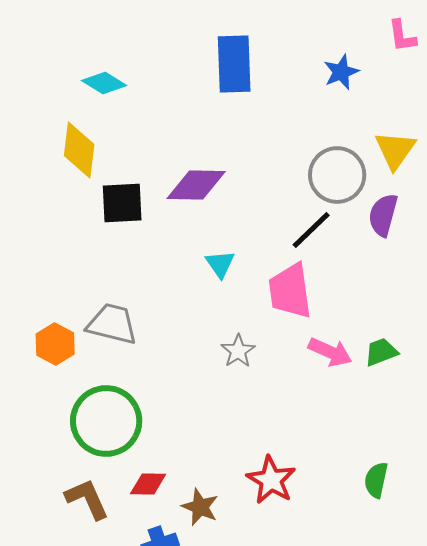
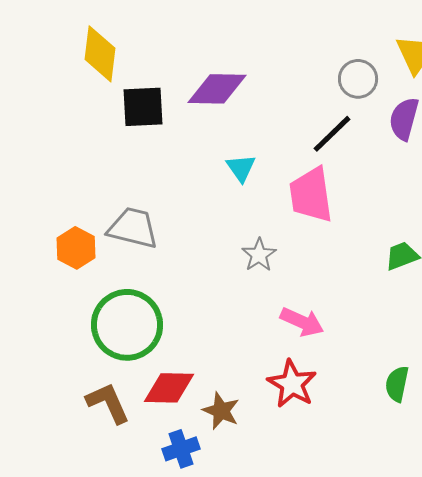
gray circle: (337, 175) -> (358, 79), size x0.7
pink arrow: (330, 352) -> (302, 322), moved
red diamond: (148, 484) -> (169, 388), size x1.4

